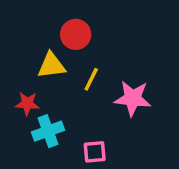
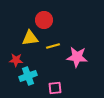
yellow line: (91, 79) -> (53, 46), turned 48

